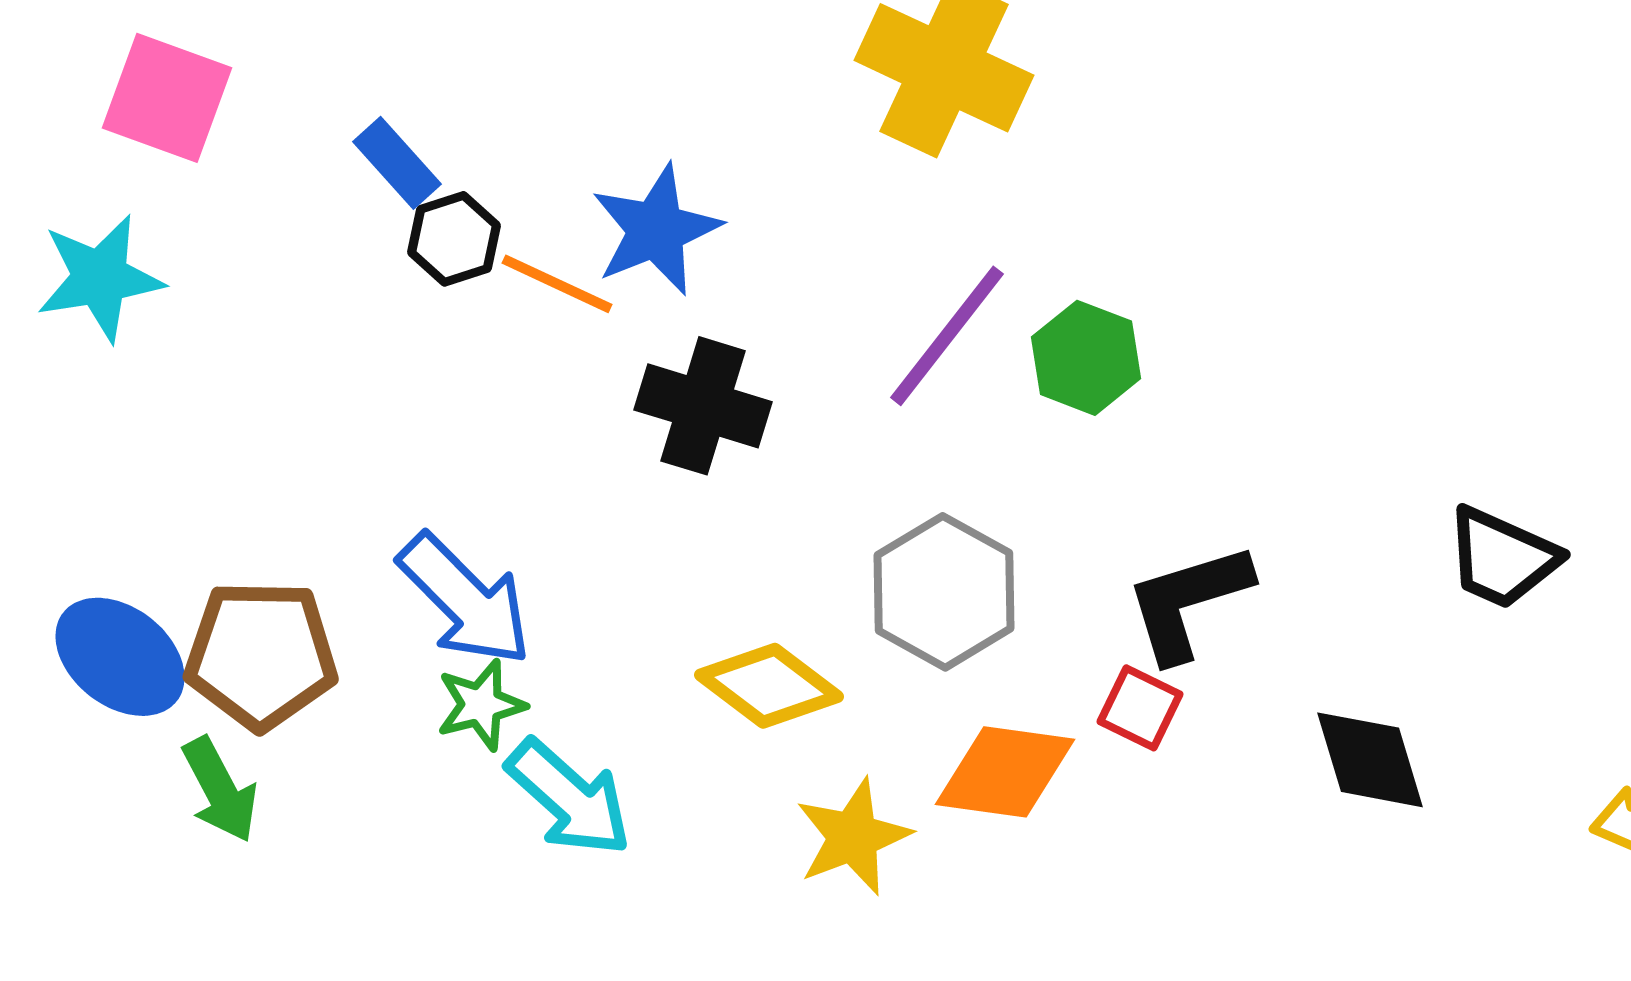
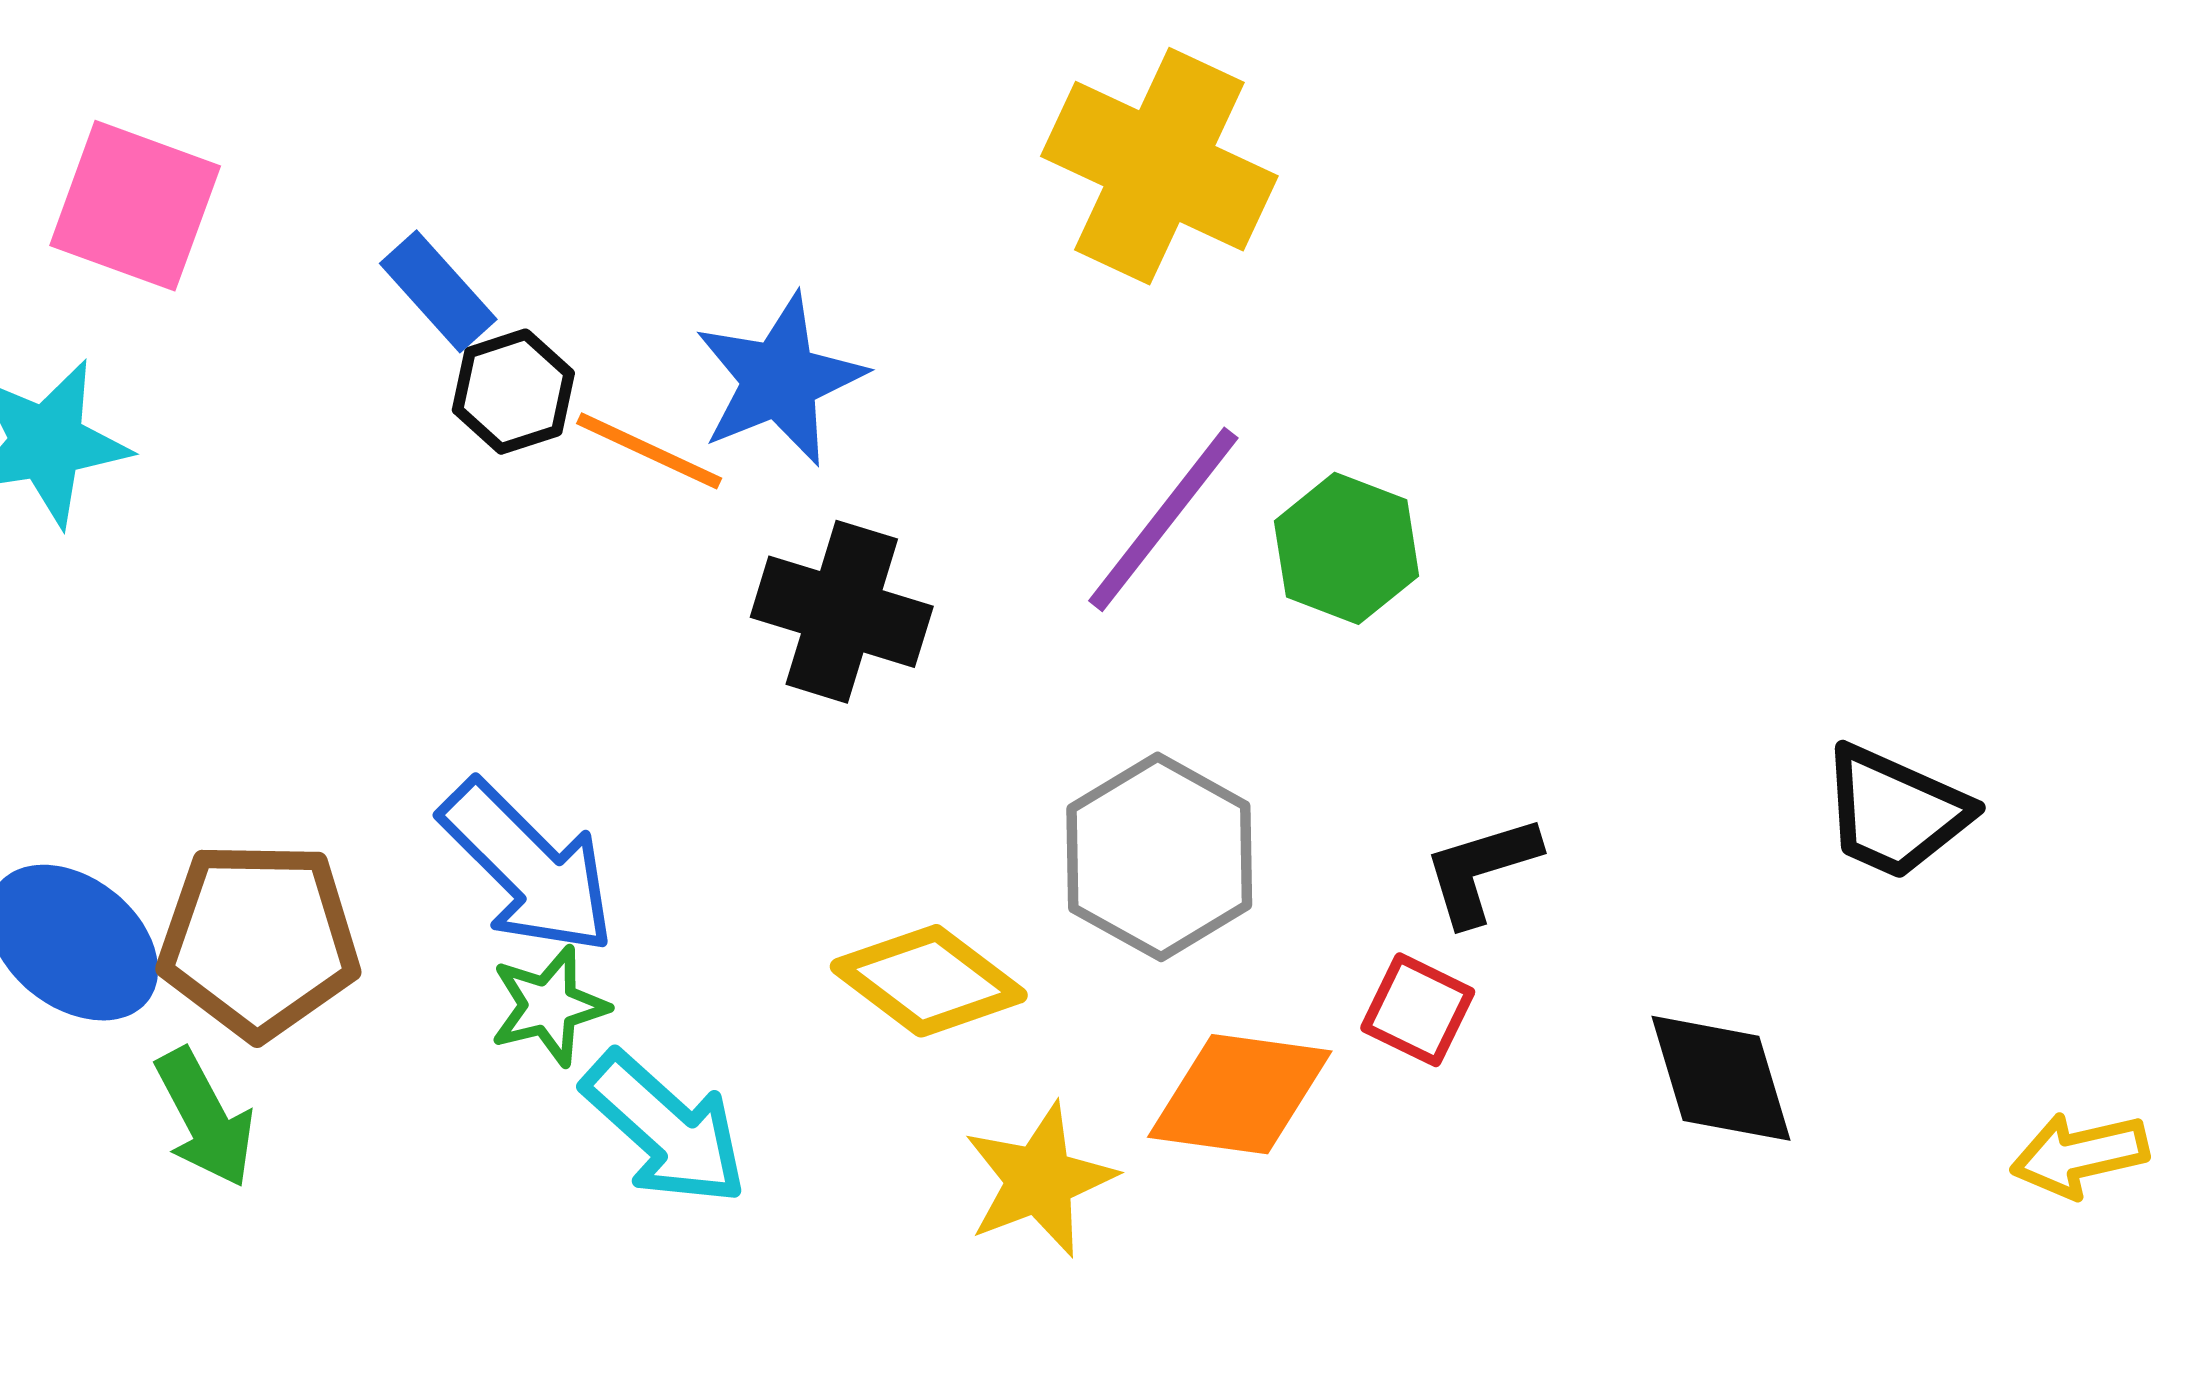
black L-shape: (1188, 602) -> (1481, 870), size x0.7

